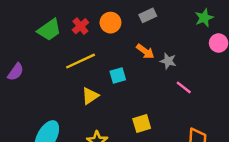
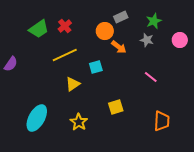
green star: (204, 18) -> (154, 21), moved
orange circle: (110, 23) -> (105, 31), moved
gray star: (168, 61) -> (147, 40), moved

